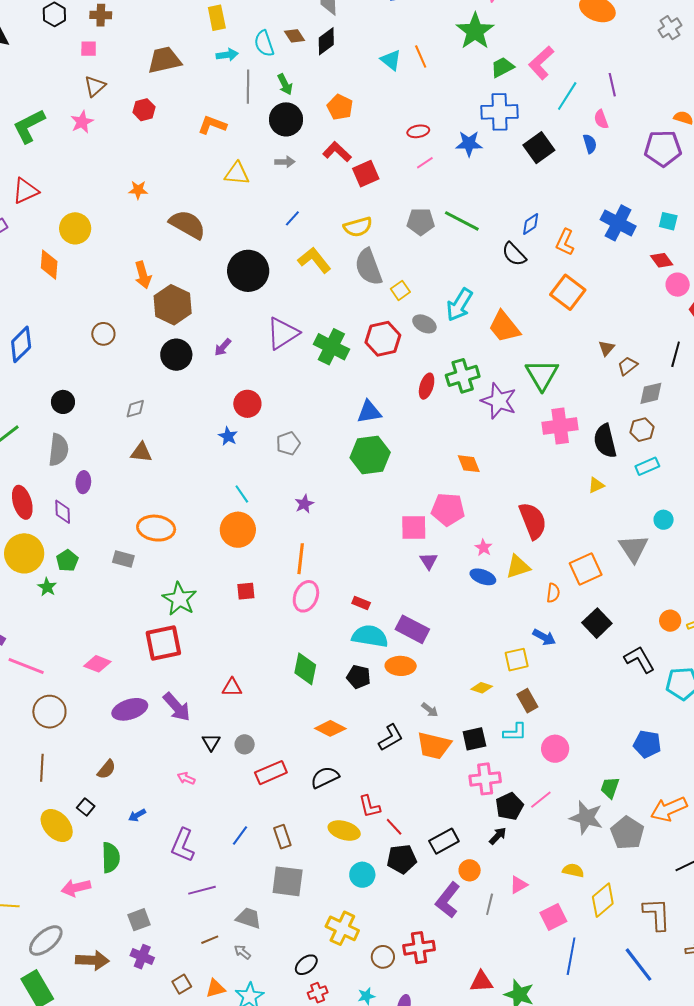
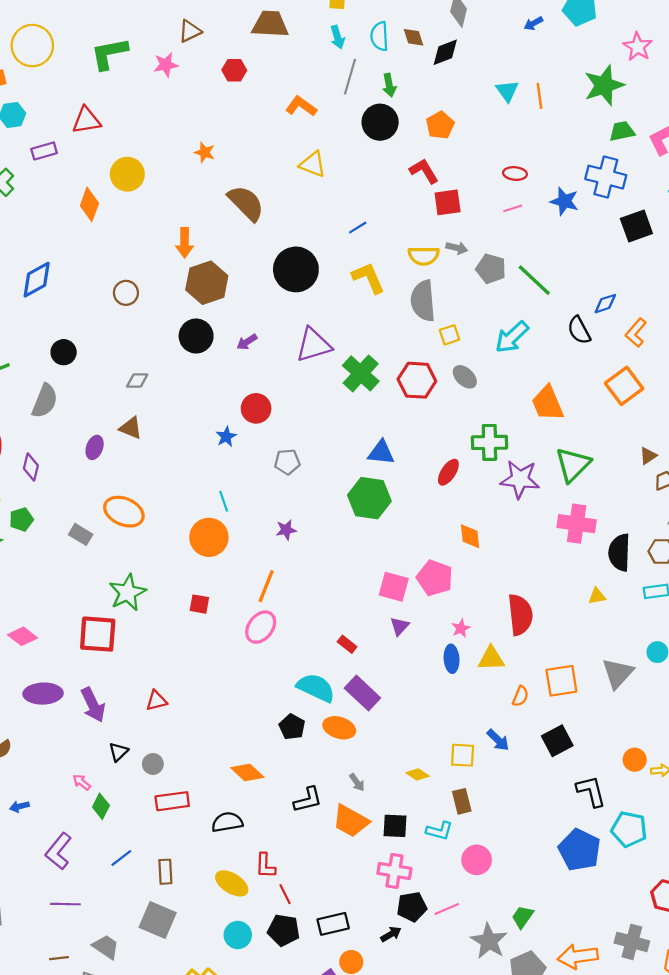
cyan arrow: (227, 55) -> (338, 37), turned 65
gray arrow: (285, 162) -> (457, 248), moved
cyan arrow: (459, 305) -> (512, 337), moved
red ellipse: (427, 386) -> (448, 472), moved
purple star: (499, 401) -> (520, 479), turned -30
purple ellipse: (83, 482) -> (95, 447), moved
blue ellipse: (483, 577) -> (452, 659), turned 50
red rectangle: (361, 603) -> (347, 644), moved
green diamond: (305, 669) -> (101, 806), moved, size x0.7
red triangle: (232, 687) -> (156, 701), turned -30
blue pentagon: (647, 744) -> (579, 850), moved, size x1.4

